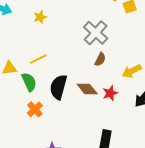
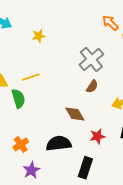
black semicircle: (58, 87) -> (59, 143), moved, turned 60
red star: (110, 93) -> (97, 136), moved
orange cross: (35, 109) -> (21, 144), moved

